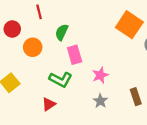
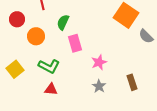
green L-shape: (61, 79) -> (49, 66), moved
red triangle: (49, 104) -> (51, 89), turned 40

